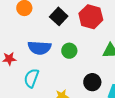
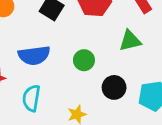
green circle: (69, 51) -> (84, 60), moved

